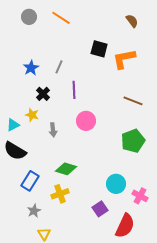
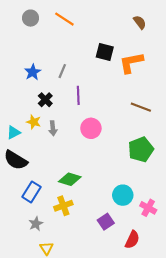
gray arrow: (53, 130) -> (53, 128), moved
red semicircle: (125, 226) -> (132, 240), size x0.7

